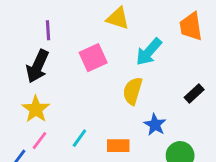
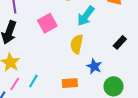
cyan line: (79, 138) -> (33, 81), moved

